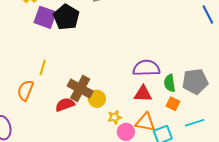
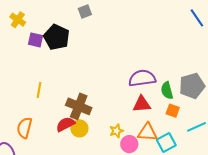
purple square: (45, 17) -> (36, 40), size x0.7
orange semicircle: (25, 90) -> (24, 128), moved
yellow circle: (97, 99) -> (79, 128), moved

